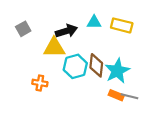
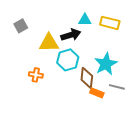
black arrow: (66, 31) -> (71, 35), moved
brown diamond: (96, 65) -> (87, 78), moved
orange rectangle: (116, 95) -> (97, 93), moved

